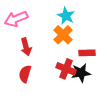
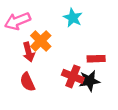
orange cross: (63, 35) -> (41, 41), moved
red semicircle: (25, 74) -> (27, 82), turned -42

